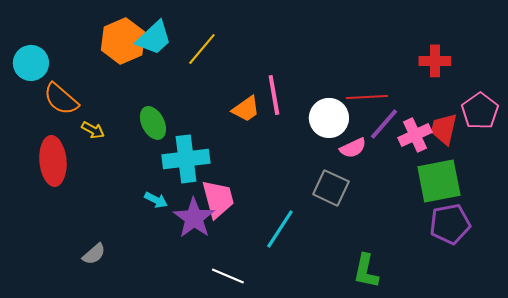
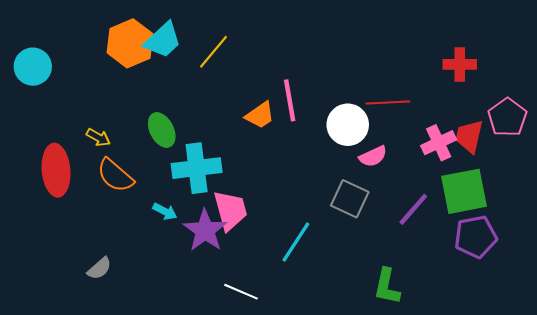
orange semicircle: (61, 99) -> (115, 175), moved
purple line: (384, 124) -> (413, 209), moved

